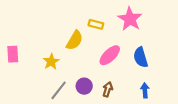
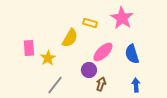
pink rectangle: (13, 54) -> (29, 48), moved
purple circle: (84, 86) -> (89, 70), moved

